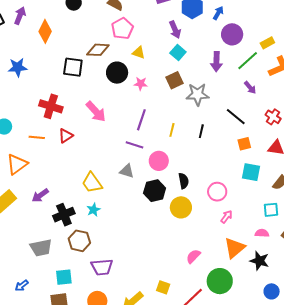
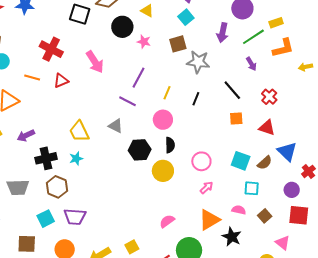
pink circle: (159, 161) -> (163, 120), moved
cyan square: (251, 172) -> (241, 161), moved
cyan square: (64, 277) -> (46, 219), moved, turned -30
yellow square: (163, 287) -> (132, 247), turned 32

